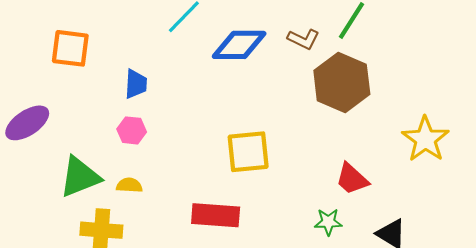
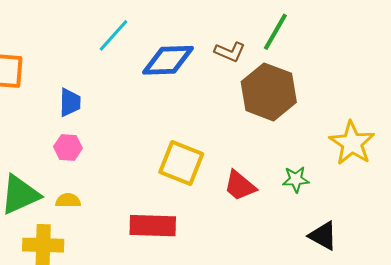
yellow square: (248, 152) -> (181, 163), turned 30
red trapezoid: (352, 179) -> (240, 186), moved
green star: (328, 222) -> (296, 179), moved

